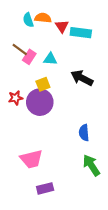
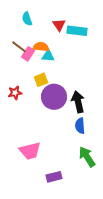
orange semicircle: (43, 18) -> (41, 47), moved
black arrow: (82, 78) -> (78, 102), moved, turned 50
purple circle: (40, 102) -> (54, 97), moved
purple rectangle: (45, 188) -> (54, 177), moved

